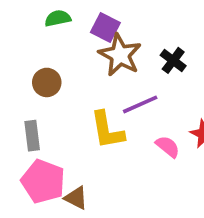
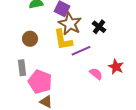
yellow L-shape: (107, 130) -> (63, 40), moved
pink pentagon: (43, 181) -> (40, 82), moved

